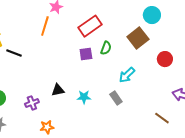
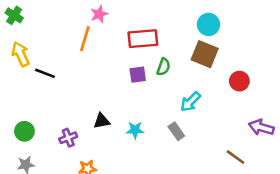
cyan circle: (152, 15) -> (208, 24), moved
red rectangle: (90, 26) -> (143, 39), turned 30
brown square: (138, 38) -> (205, 54), turned -30

